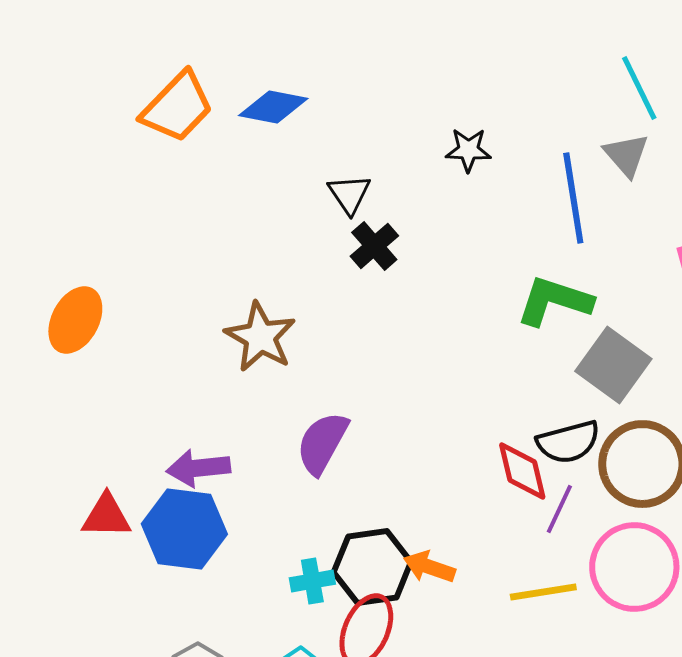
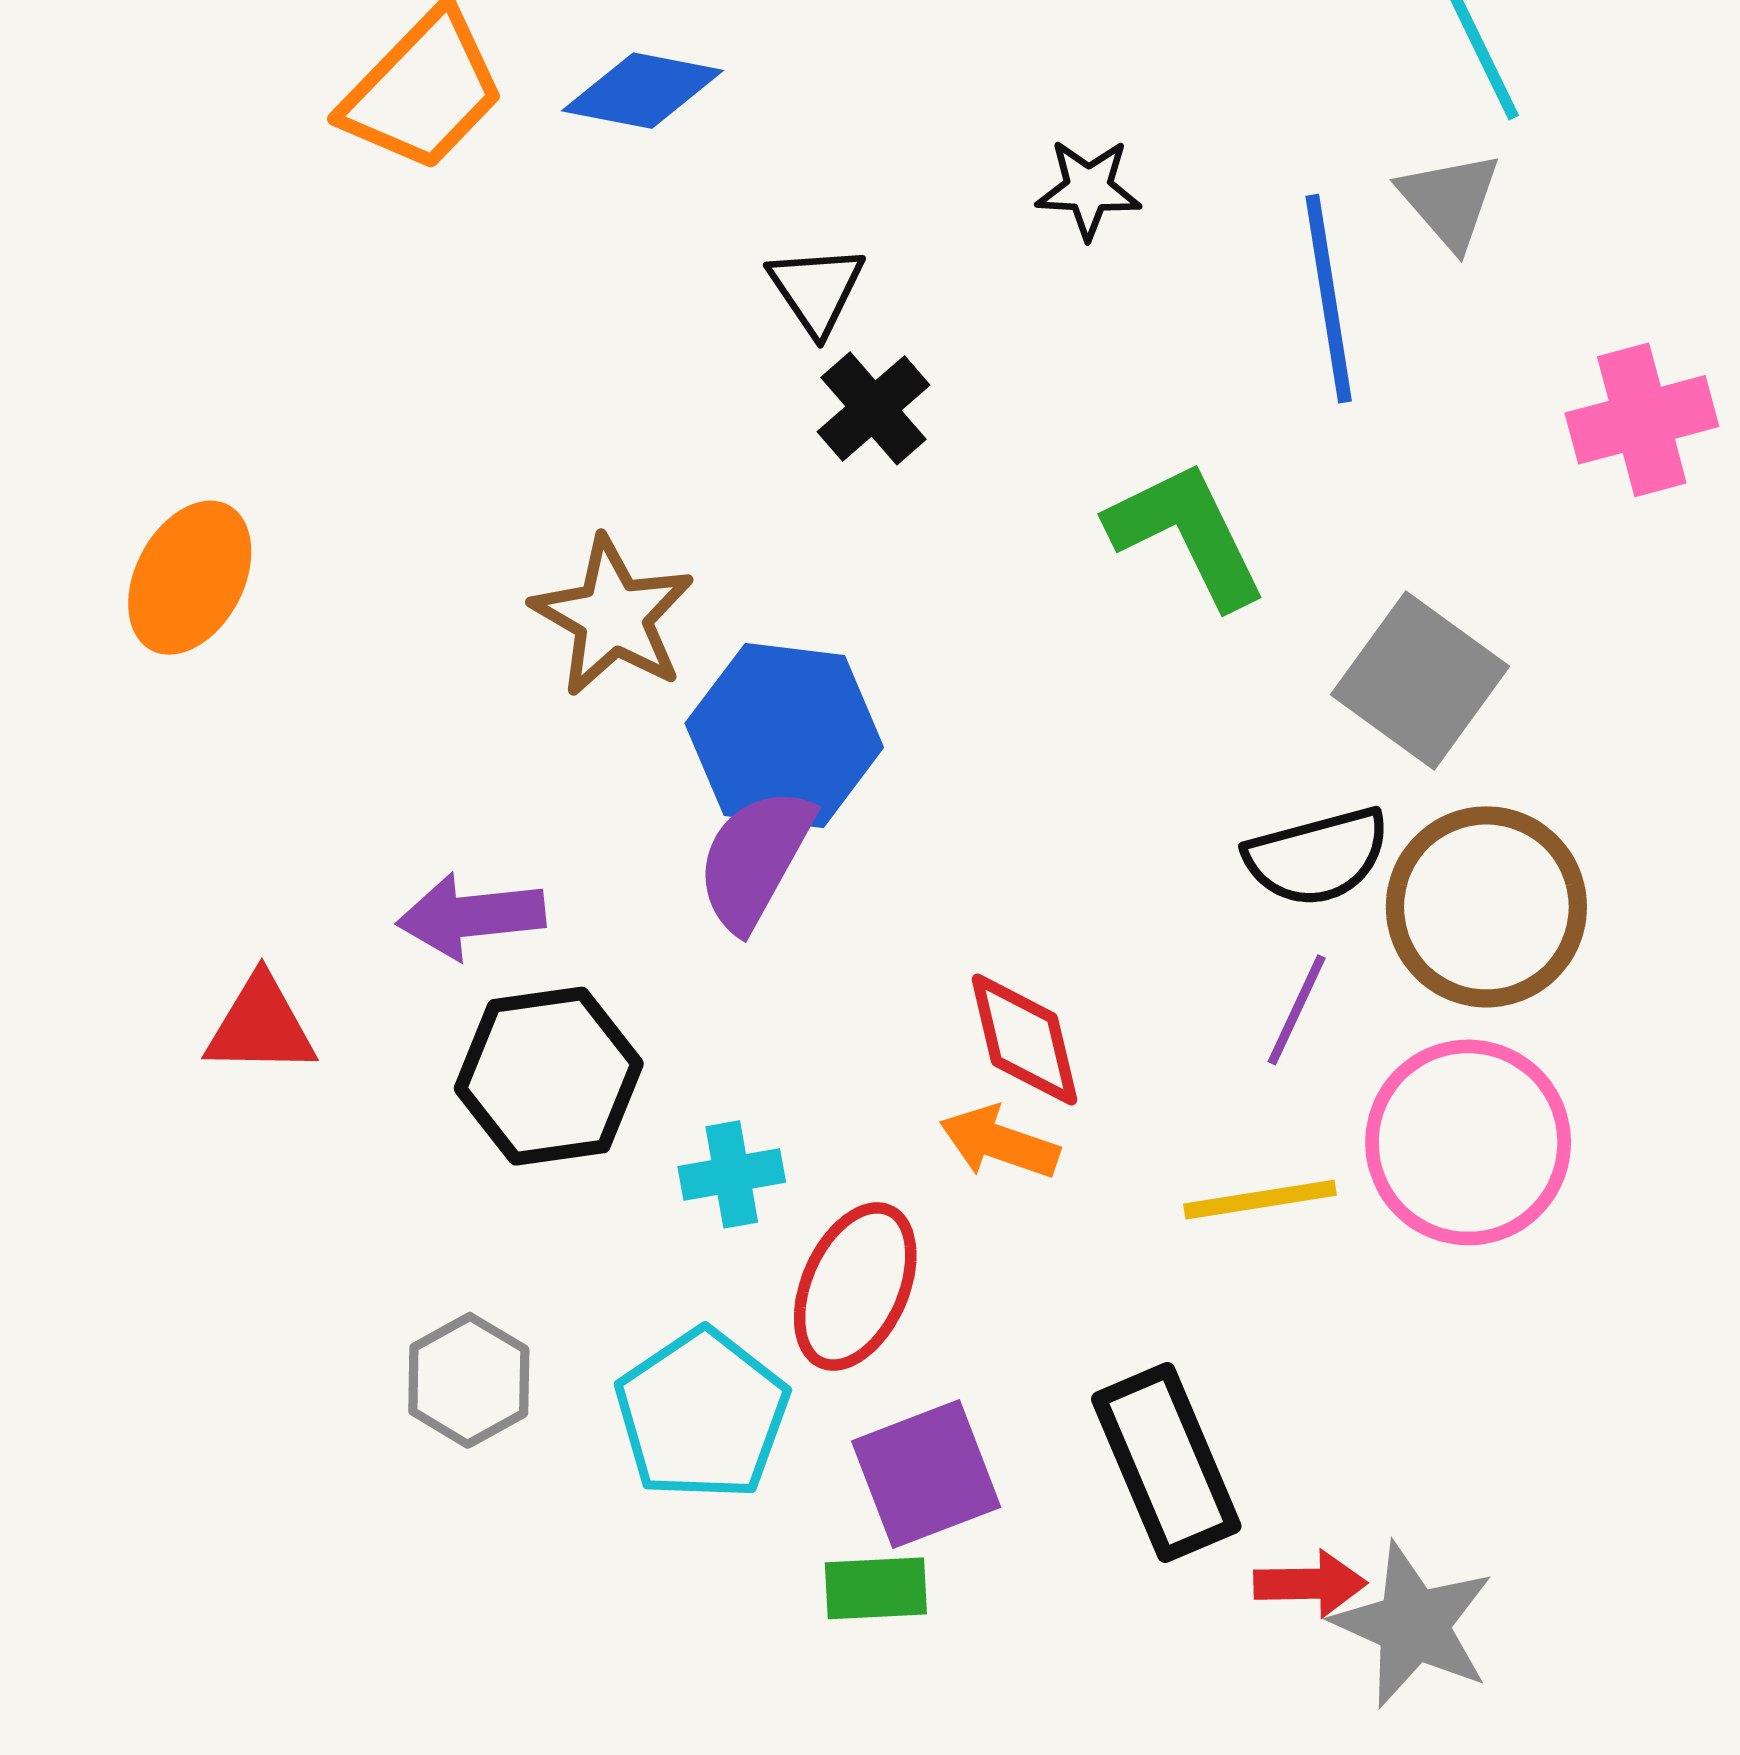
green L-shape: (554, 301) -> (1187, 534), moved, turned 46
red diamond: (522, 471) -> (1024, 1040), moved
blue hexagon: (184, 529) -> (784, 735), moved
black hexagon: (372, 567) -> (549, 1076), moved

